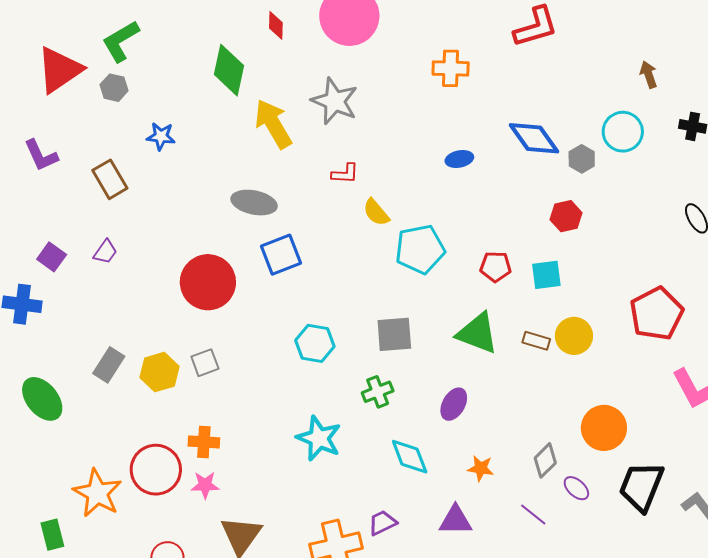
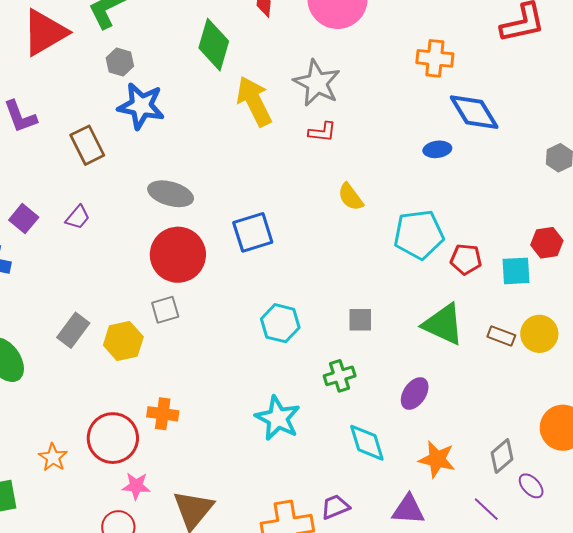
gray hexagon: (114, 88) -> (120, 62), moved
blue star: (161, 136) -> (141, 106), size x1.6
blue diamond: (534, 138) -> (474, 112), moved
red L-shape: (345, 174) -> (322, 132), moved
gray ellipse: (254, 203) -> (171, 194), moved
red hexagon: (566, 216) -> (547, 243), moved
cyan pentagon: (420, 249) -> (419, 234), moved
gray square: (394, 334) -> (360, 320), size x0.7
gray square: (205, 363) -> (165, 310), moved
orange star: (481, 468) -> (437, 459), size x1.4
pink star: (205, 485) -> (136, 486), moved
orange star: (97, 493) -> (53, 457), size x0.6

